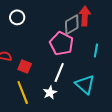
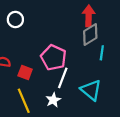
gray diamond: (72, 25) -> (90, 34), moved
pink pentagon: (61, 44) -> (54, 58), moved

